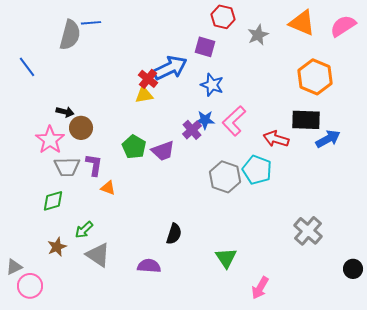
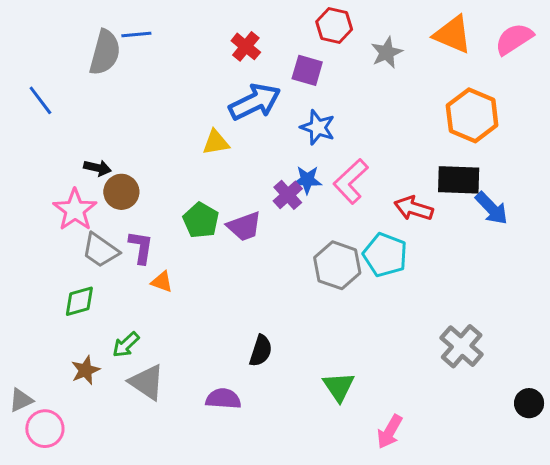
red cross: (148, 79) -> (246, 46), moved
blue arrow: (328, 139) -> (492, 208), turned 75
gray trapezoid: (67, 167) -> (100, 250), turned 36

